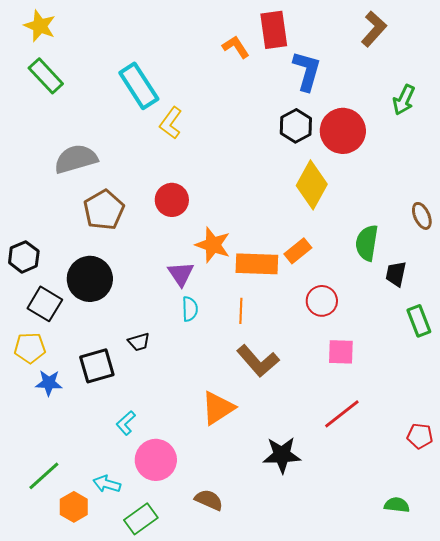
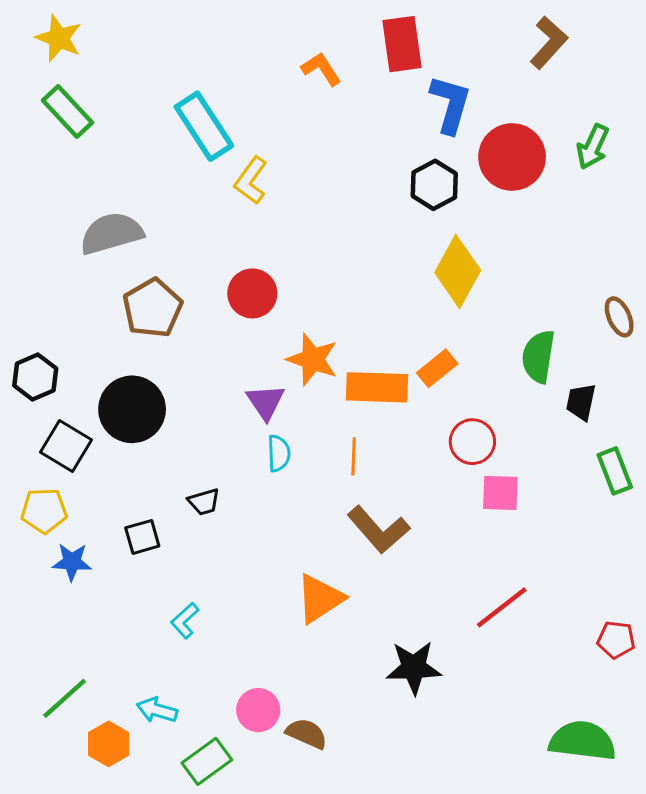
orange L-shape: (236, 47) -> (321, 69), moved
red circle: (343, 131) -> (512, 157), moved
pink square: (341, 352) -> (500, 493), moved
black square: (97, 366) -> (142, 537), size x0.7
pink circle: (156, 460) -> (258, 710), moved, size x0.7
green semicircle: (397, 505) -> (582, 741), size x1.8

